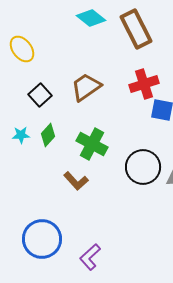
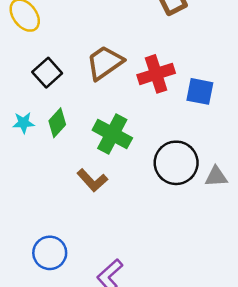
red cross: (144, 84) -> (156, 74), moved
blue circle: (42, 239) -> (50, 253), size x0.7

